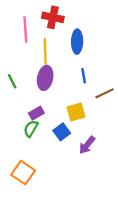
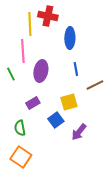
pink line: (25, 29) -> (23, 51), moved
yellow line: (45, 52) -> (30, 24), moved
green semicircle: (31, 129) -> (20, 128), moved, turned -42

